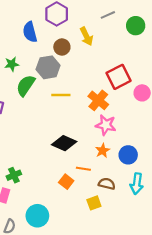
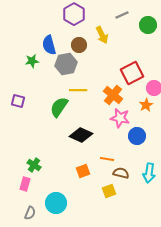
blue semicircle: (30, 32) -> (49, 45), moved
green semicircle: (26, 85) -> (59, 107), moved
orange star: (103, 151) -> (146, 105), moved
blue circle: (128, 155) -> (137, 136), moved
orange line: (83, 169) -> (107, 159), moved
green cross: (14, 175) -> (34, 165), turned -32
orange square: (66, 182) -> (83, 171), turned 32

